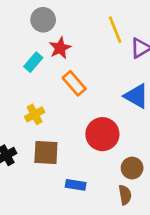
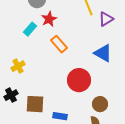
yellow cross: (35, 114) -> (18, 66), moved
brown square: (46, 152) -> (35, 104), moved

